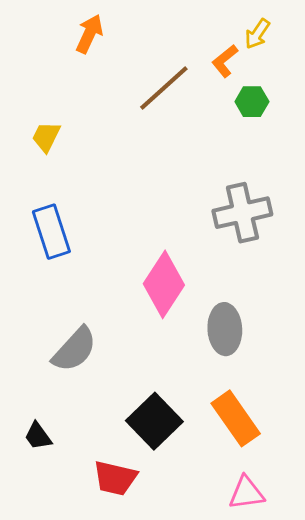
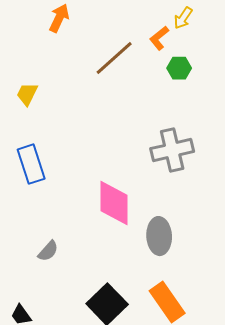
pink diamond: (164, 284) -> (114, 203), turned -33
gray semicircle: (74, 349) -> (48, 251), size x0.6

